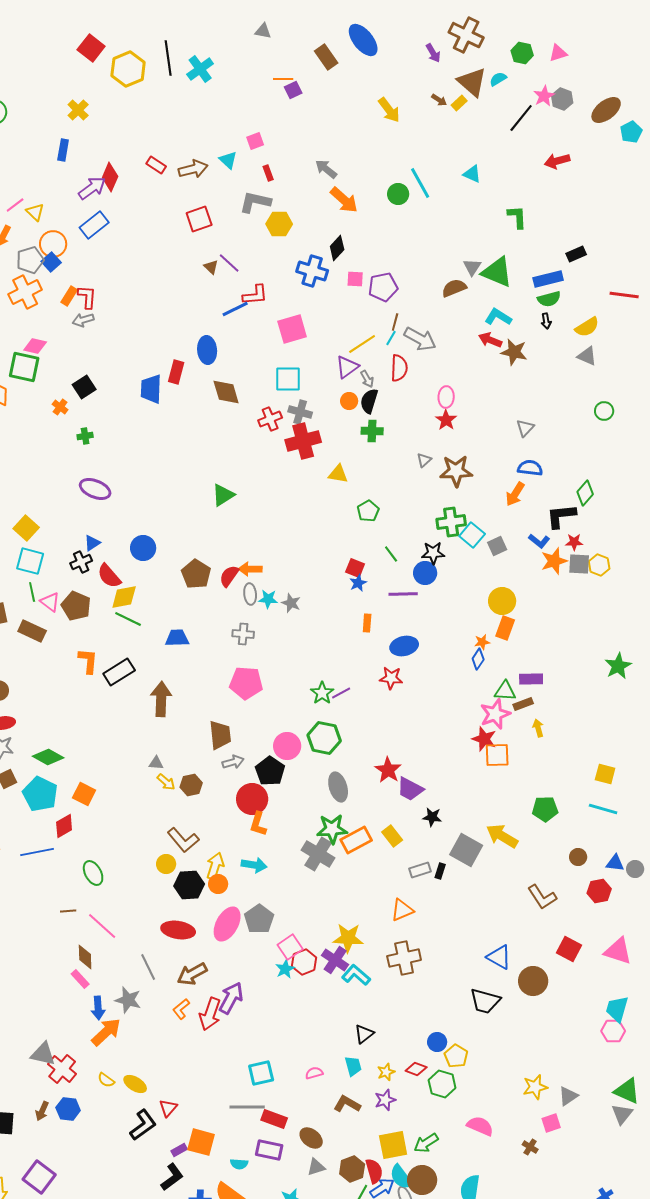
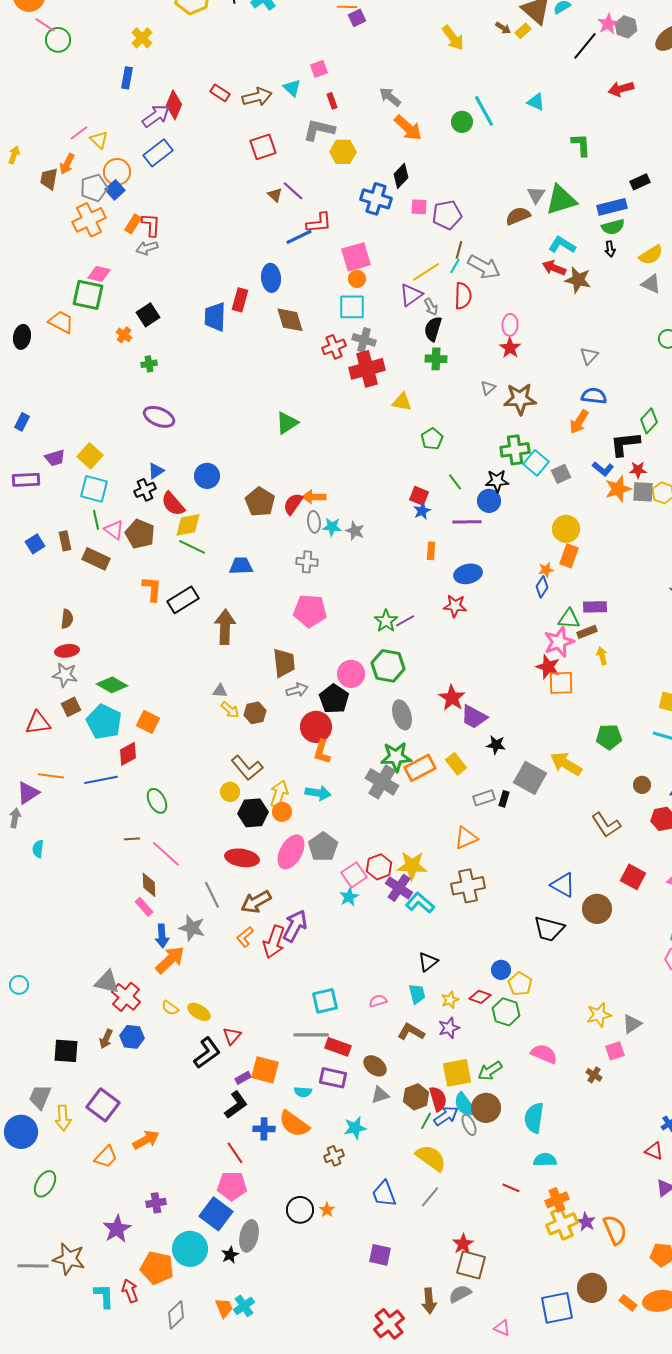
green triangle: (497, 272) -> (561, 200), turned -40
orange circle: (349, 401) -> (357, 279), moved
red hexagon: (304, 962) -> (379, 867), moved

